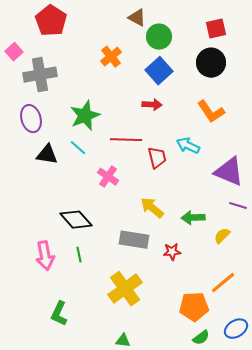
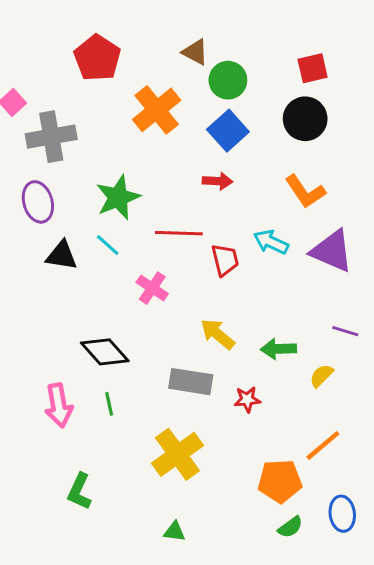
red pentagon: (51, 21) -> (97, 58), moved
orange cross: (111, 57) -> (157, 110), size x1.5
purple triangle: (229, 172) -> (332, 251), moved
blue ellipse: (236, 329) -> (342, 514), turned -65

